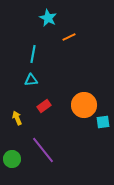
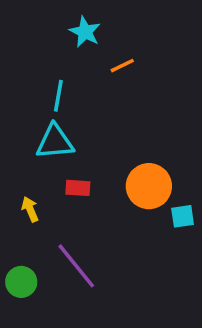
cyan triangle: (31, 80) -> (55, 142), size x1.6
red rectangle: (44, 106) -> (78, 188), turned 40

